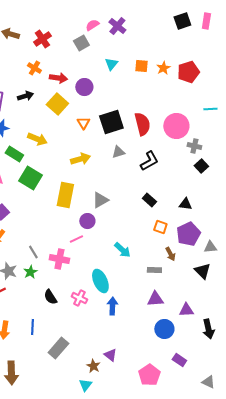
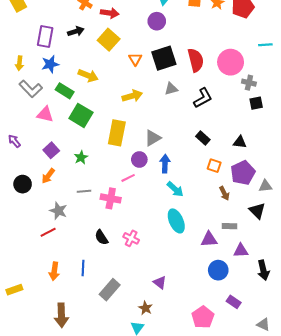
purple circle: (84, 87) -> (157, 21), moved
black square: (201, 166) -> (256, 103), turned 32
gray line: (33, 252) -> (84, 191), turned -64
gray rectangle: (154, 270) -> (230, 226), moved
green star: (30, 272) -> (81, 157), moved
cyan ellipse: (100, 281) -> (176, 221), moved
blue arrow: (112, 306) -> (165, 164), moved
purple triangle: (110, 355) -> (160, 282), moved

